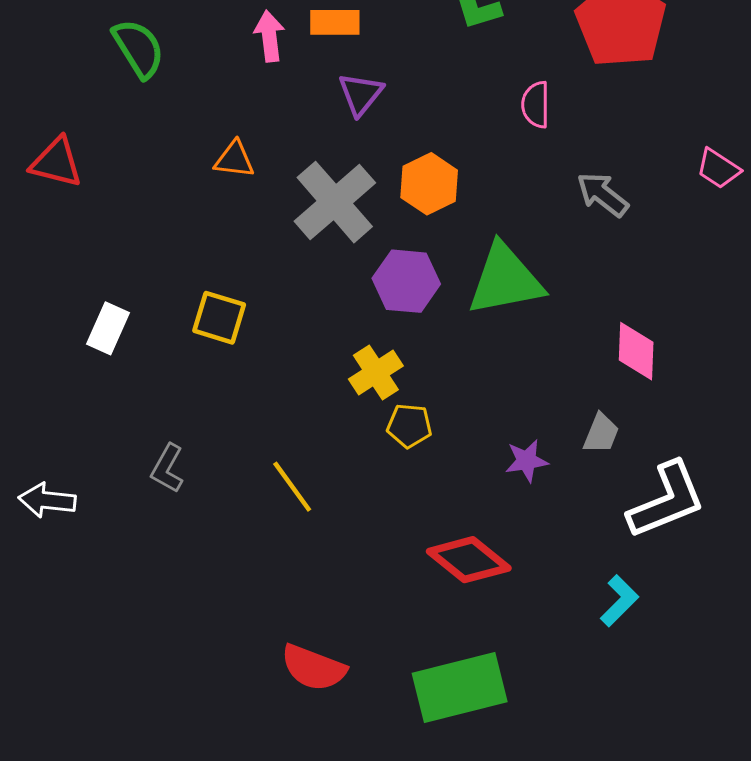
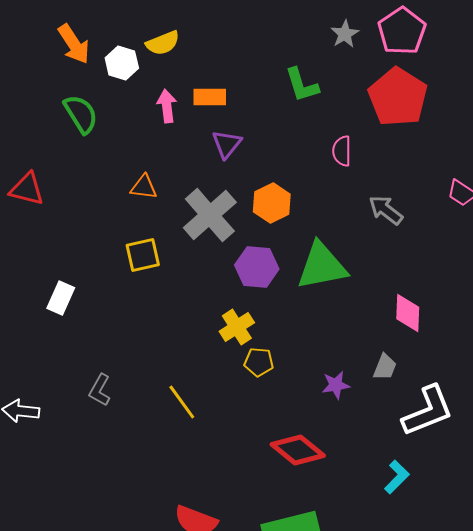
yellow square: (219, 318) -> (143, 255), moved, turned -30

